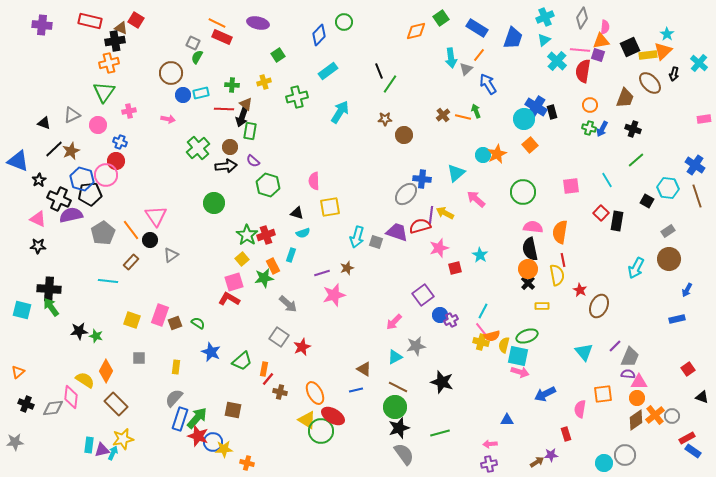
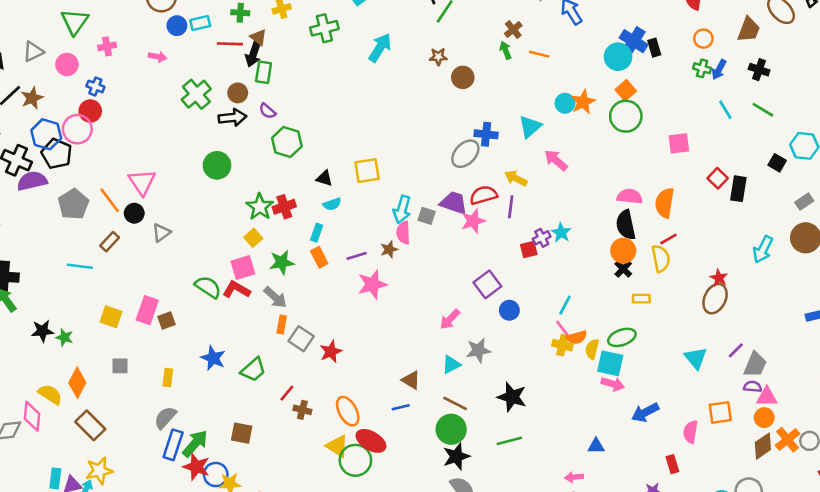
green arrow: (476, 111) -> (505, 50), moved
brown cross: (443, 115) -> (513, 30), moved
green line: (636, 160) -> (763, 110), turned 72
cyan line: (607, 180) -> (725, 110), moved
pink semicircle: (314, 181) -> (403, 233), moved
green circle: (523, 192) -> (626, 116), moved
black pentagon: (90, 194) -> (57, 154), turned 30
purple line: (431, 215) -> (511, 207), moved
pink star: (439, 248) -> (473, 221), moved
red line: (563, 260) -> (668, 239), turned 72
orange rectangle: (273, 266) -> (319, 257), moved
red star: (580, 290) -> (719, 278), moved
gray arrow: (288, 304) -> (275, 297), moved
purple cross: (451, 320) -> (542, 238), moved
green semicircle: (198, 323) -> (208, 287), moved, size x1.5
orange rectangle: (264, 369) -> (282, 324), moved
green line: (440, 433) -> (509, 441), moved

